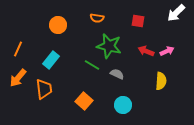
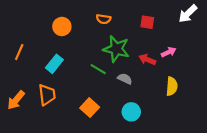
red arrow: (146, 51) -> (147, 60), moved
pink arrow: (167, 51) -> (169, 52), moved
orange arrow: (18, 78) -> (16, 100), moved

